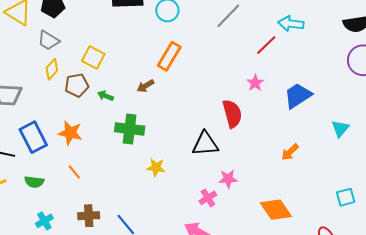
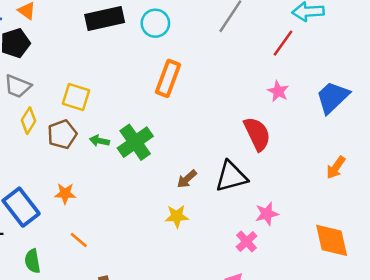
brown arrow: (145, 86) -> (187, 179), moved
green cross: (130, 129) -> (135, 142), moved, turned -32
orange star: (70, 133) -> (65, 194), size x0.7
green semicircle: (34, 182) -> (32, 261), turned 84
orange diamond: (276, 210) -> (332, 240), turned 32

